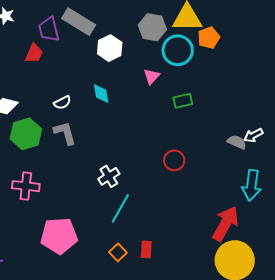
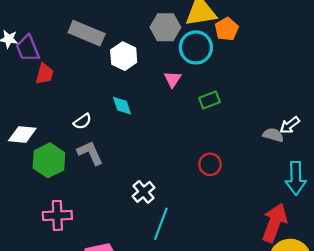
purple trapezoid: (49, 29) -> (28, 48), moved

